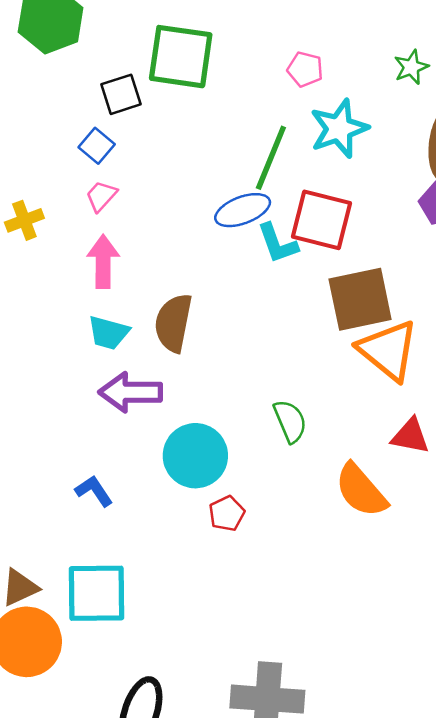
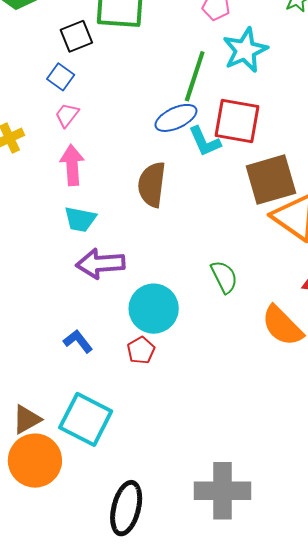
brown semicircle: (173, 323) -> (152, 185), moved
red pentagon: (227, 514) -> (141, 350), moved
cyan square: (96, 593) -> (86, 419), turned 32

